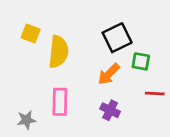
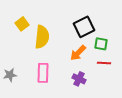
yellow square: (31, 33) -> (22, 24), turned 32
red line: (155, 93) -> (104, 63), moved
gray star: (26, 120) -> (10, 75), moved

